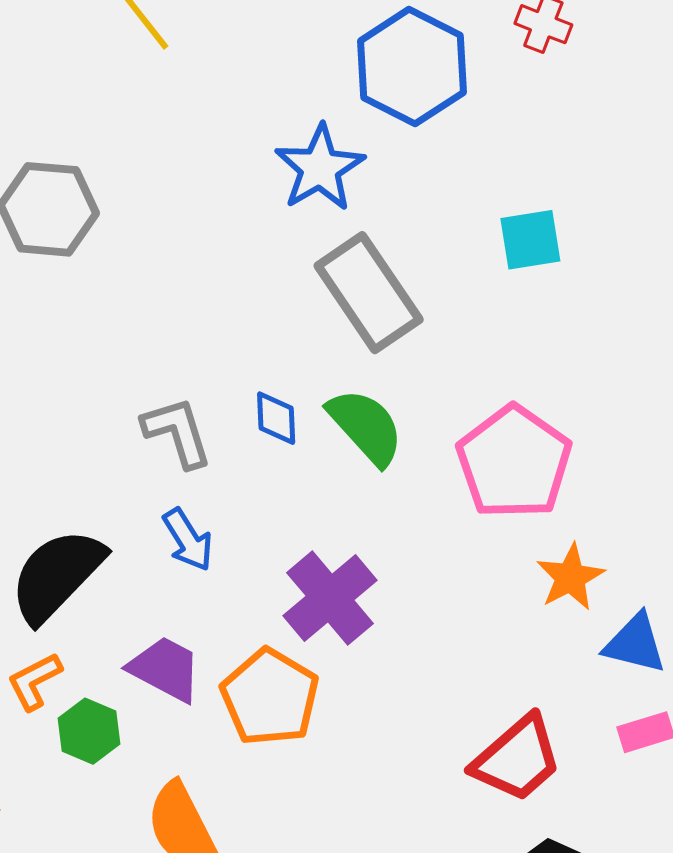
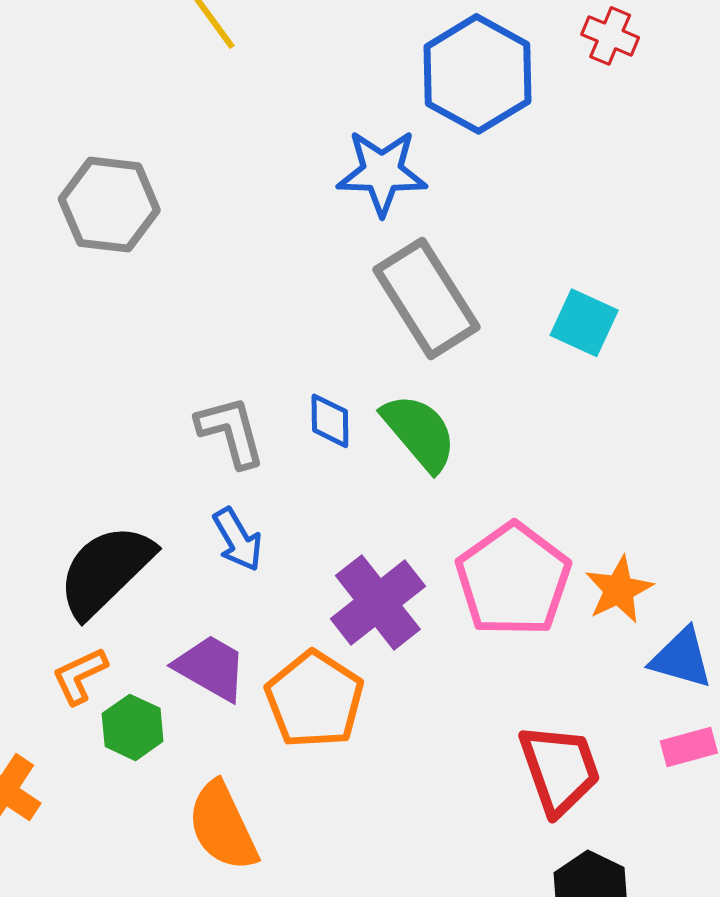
blue star: (320, 168) -> (382, 172), turned 30
cyan square: (530, 240) -> (584, 323), moved, turned 32
pink pentagon: (514, 462) -> (513, 580), moved
red trapezoid: (517, 759) -> (560, 769), turned -70

